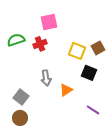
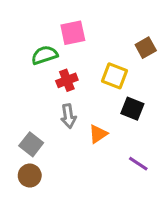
green semicircle: (16, 40) -> (45, 55), moved
red cross: (40, 44) -> (67, 80), moved
brown square: (98, 48) -> (146, 48), moved

